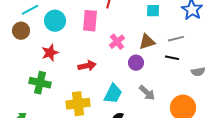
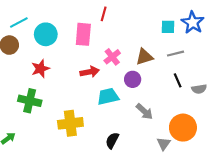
cyan square: (153, 11) -> (168, 27), moved
black line: (172, 58) -> (178, 80), moved, turned 56
red arrow: (87, 66) -> (90, 72), moved
cyan trapezoid: (113, 94) -> (108, 96), moved, turned -130

